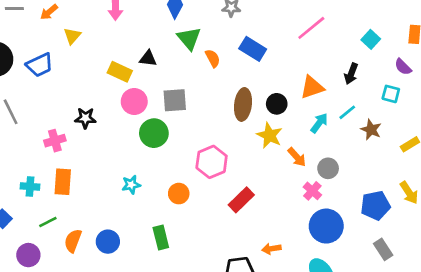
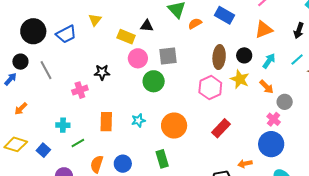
yellow triangle: (72, 36) -> (95, 20), moved
orange semicircle: (213, 58) -> (195, 24), turned -88
orange triangle: (312, 87) -> (264, 30), moved
cyan arrow: (319, 123) -> (269, 61), moved
orange arrow: (297, 157) -> (266, 87), moved
pink hexagon: (212, 162) -> (210, 88), moved
orange rectangle: (63, 182) -> (106, 122), moved
orange circle: (179, 194) -> (174, 126), size x1.6
green line: (48, 222) -> (78, 143), moved
blue circle: (326, 226) -> (271, 144), moved

